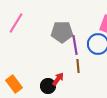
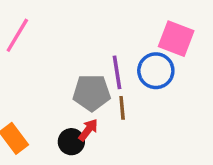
gray pentagon: (62, 32) -> (92, 93), moved

